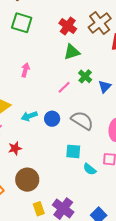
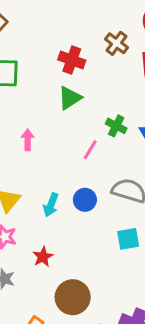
brown cross: (100, 23) -> (117, 43), size x0.7
green triangle: (72, 52) -> (70, 98), moved
cyan arrow: (29, 116) -> (51, 205), turned -35

